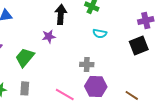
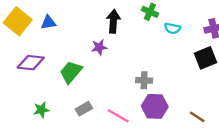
cyan semicircle: (100, 33) -> (172, 28), moved
gray rectangle: (25, 88) -> (84, 109), moved, turned 56

